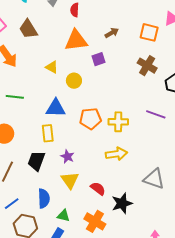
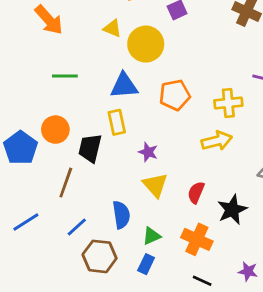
yellow circle: (74, 81) -> (146, 44), size x1.6
yellow cross: (118, 122) -> (228, 103), moved
black trapezoid: (36, 161) -> (90, 148), moved
red semicircle: (98, 189) -> (196, 192), turned -98
green triangle: (63, 216) -> (152, 236), turned -32

